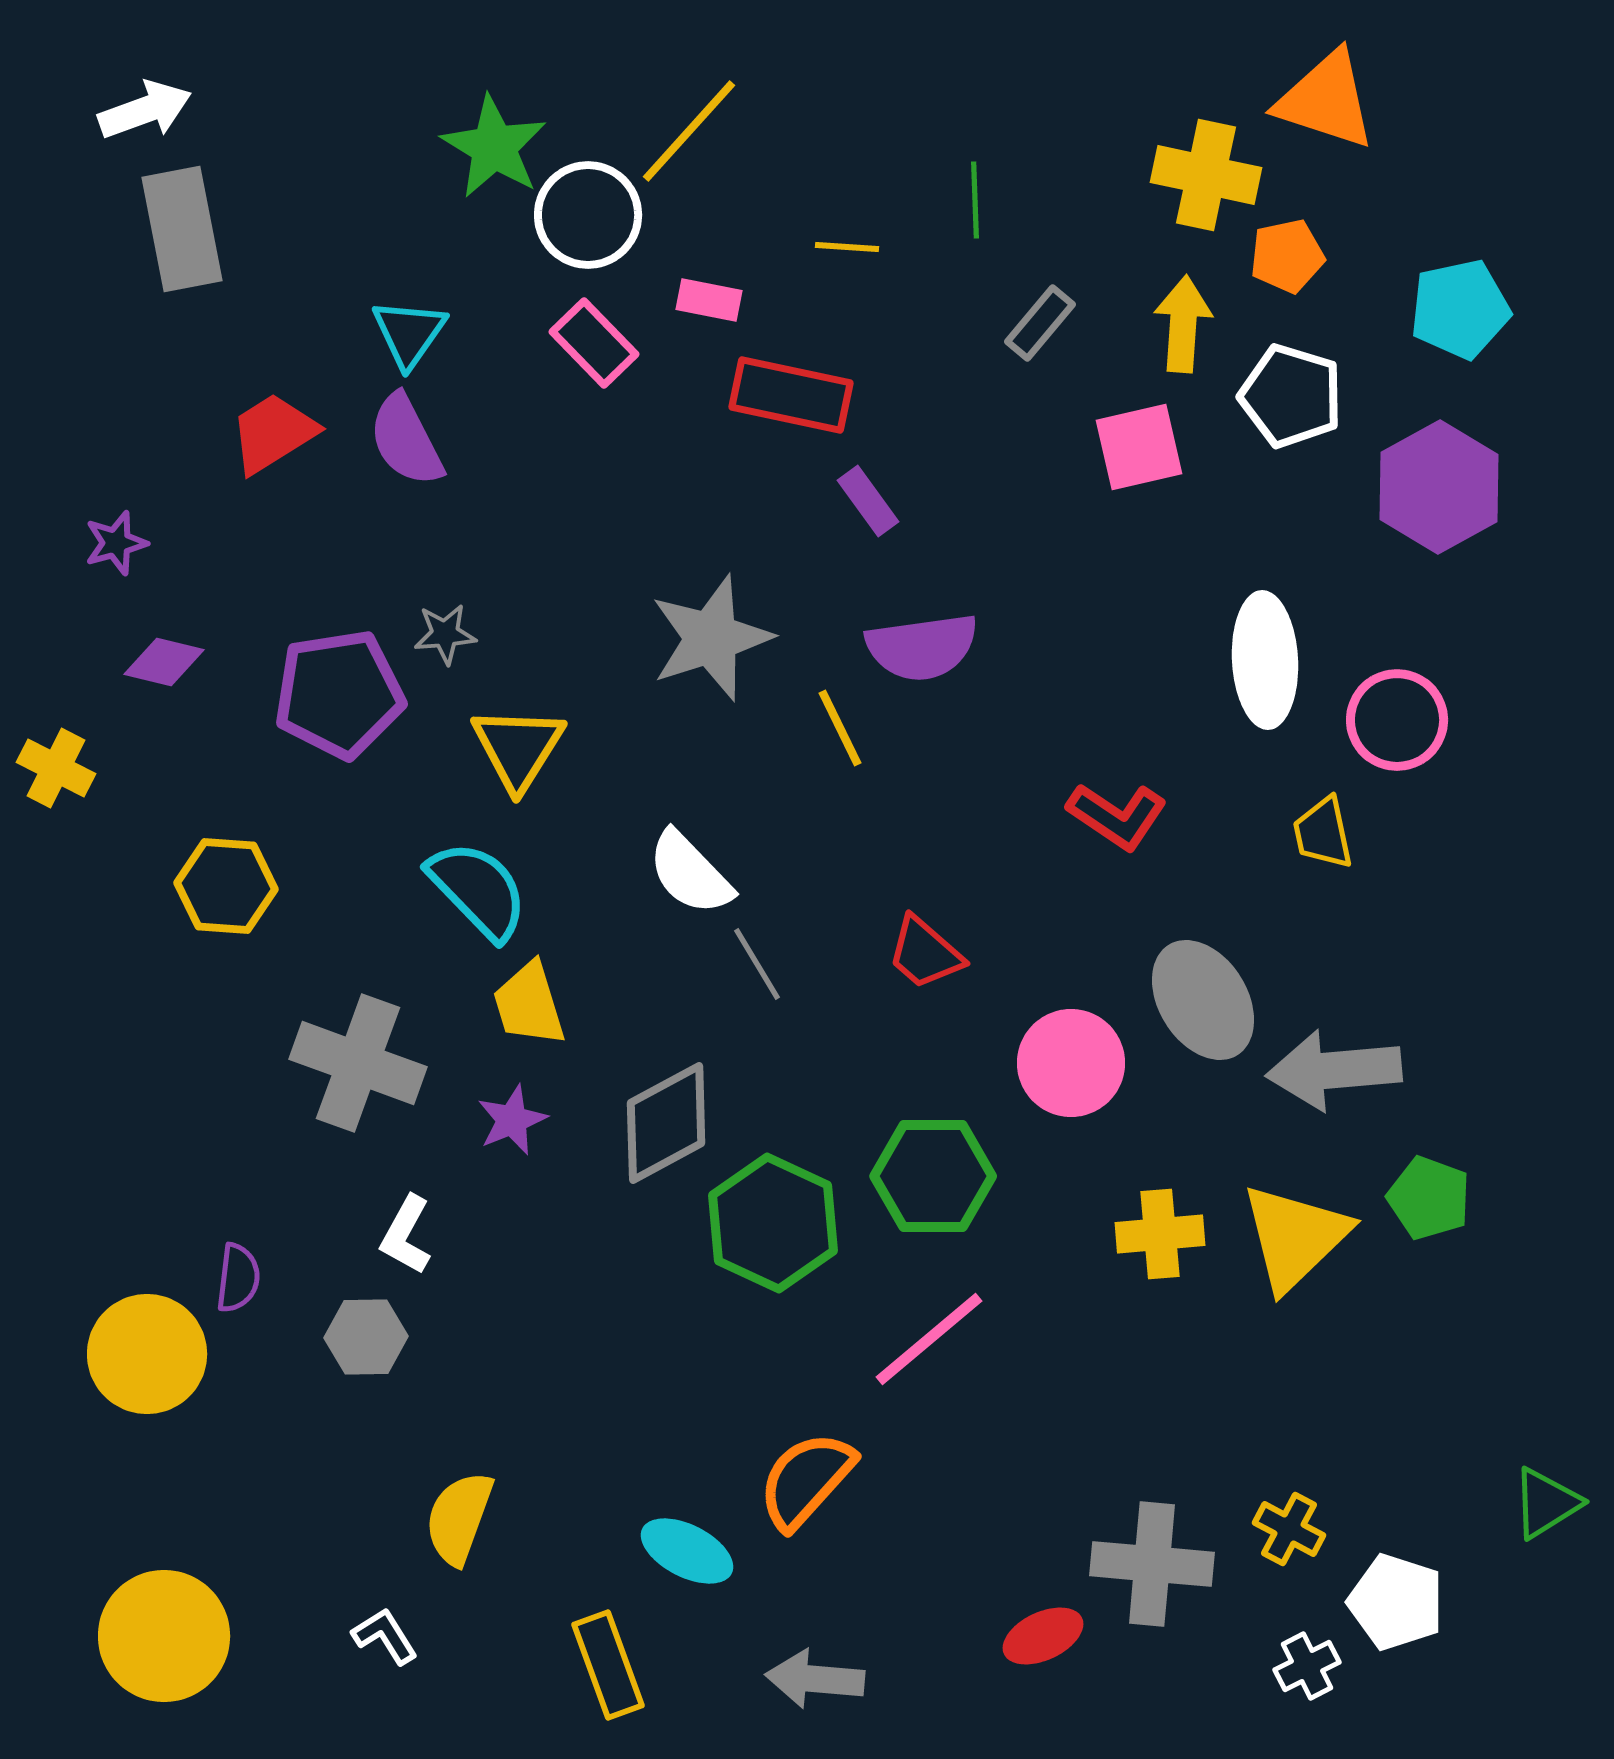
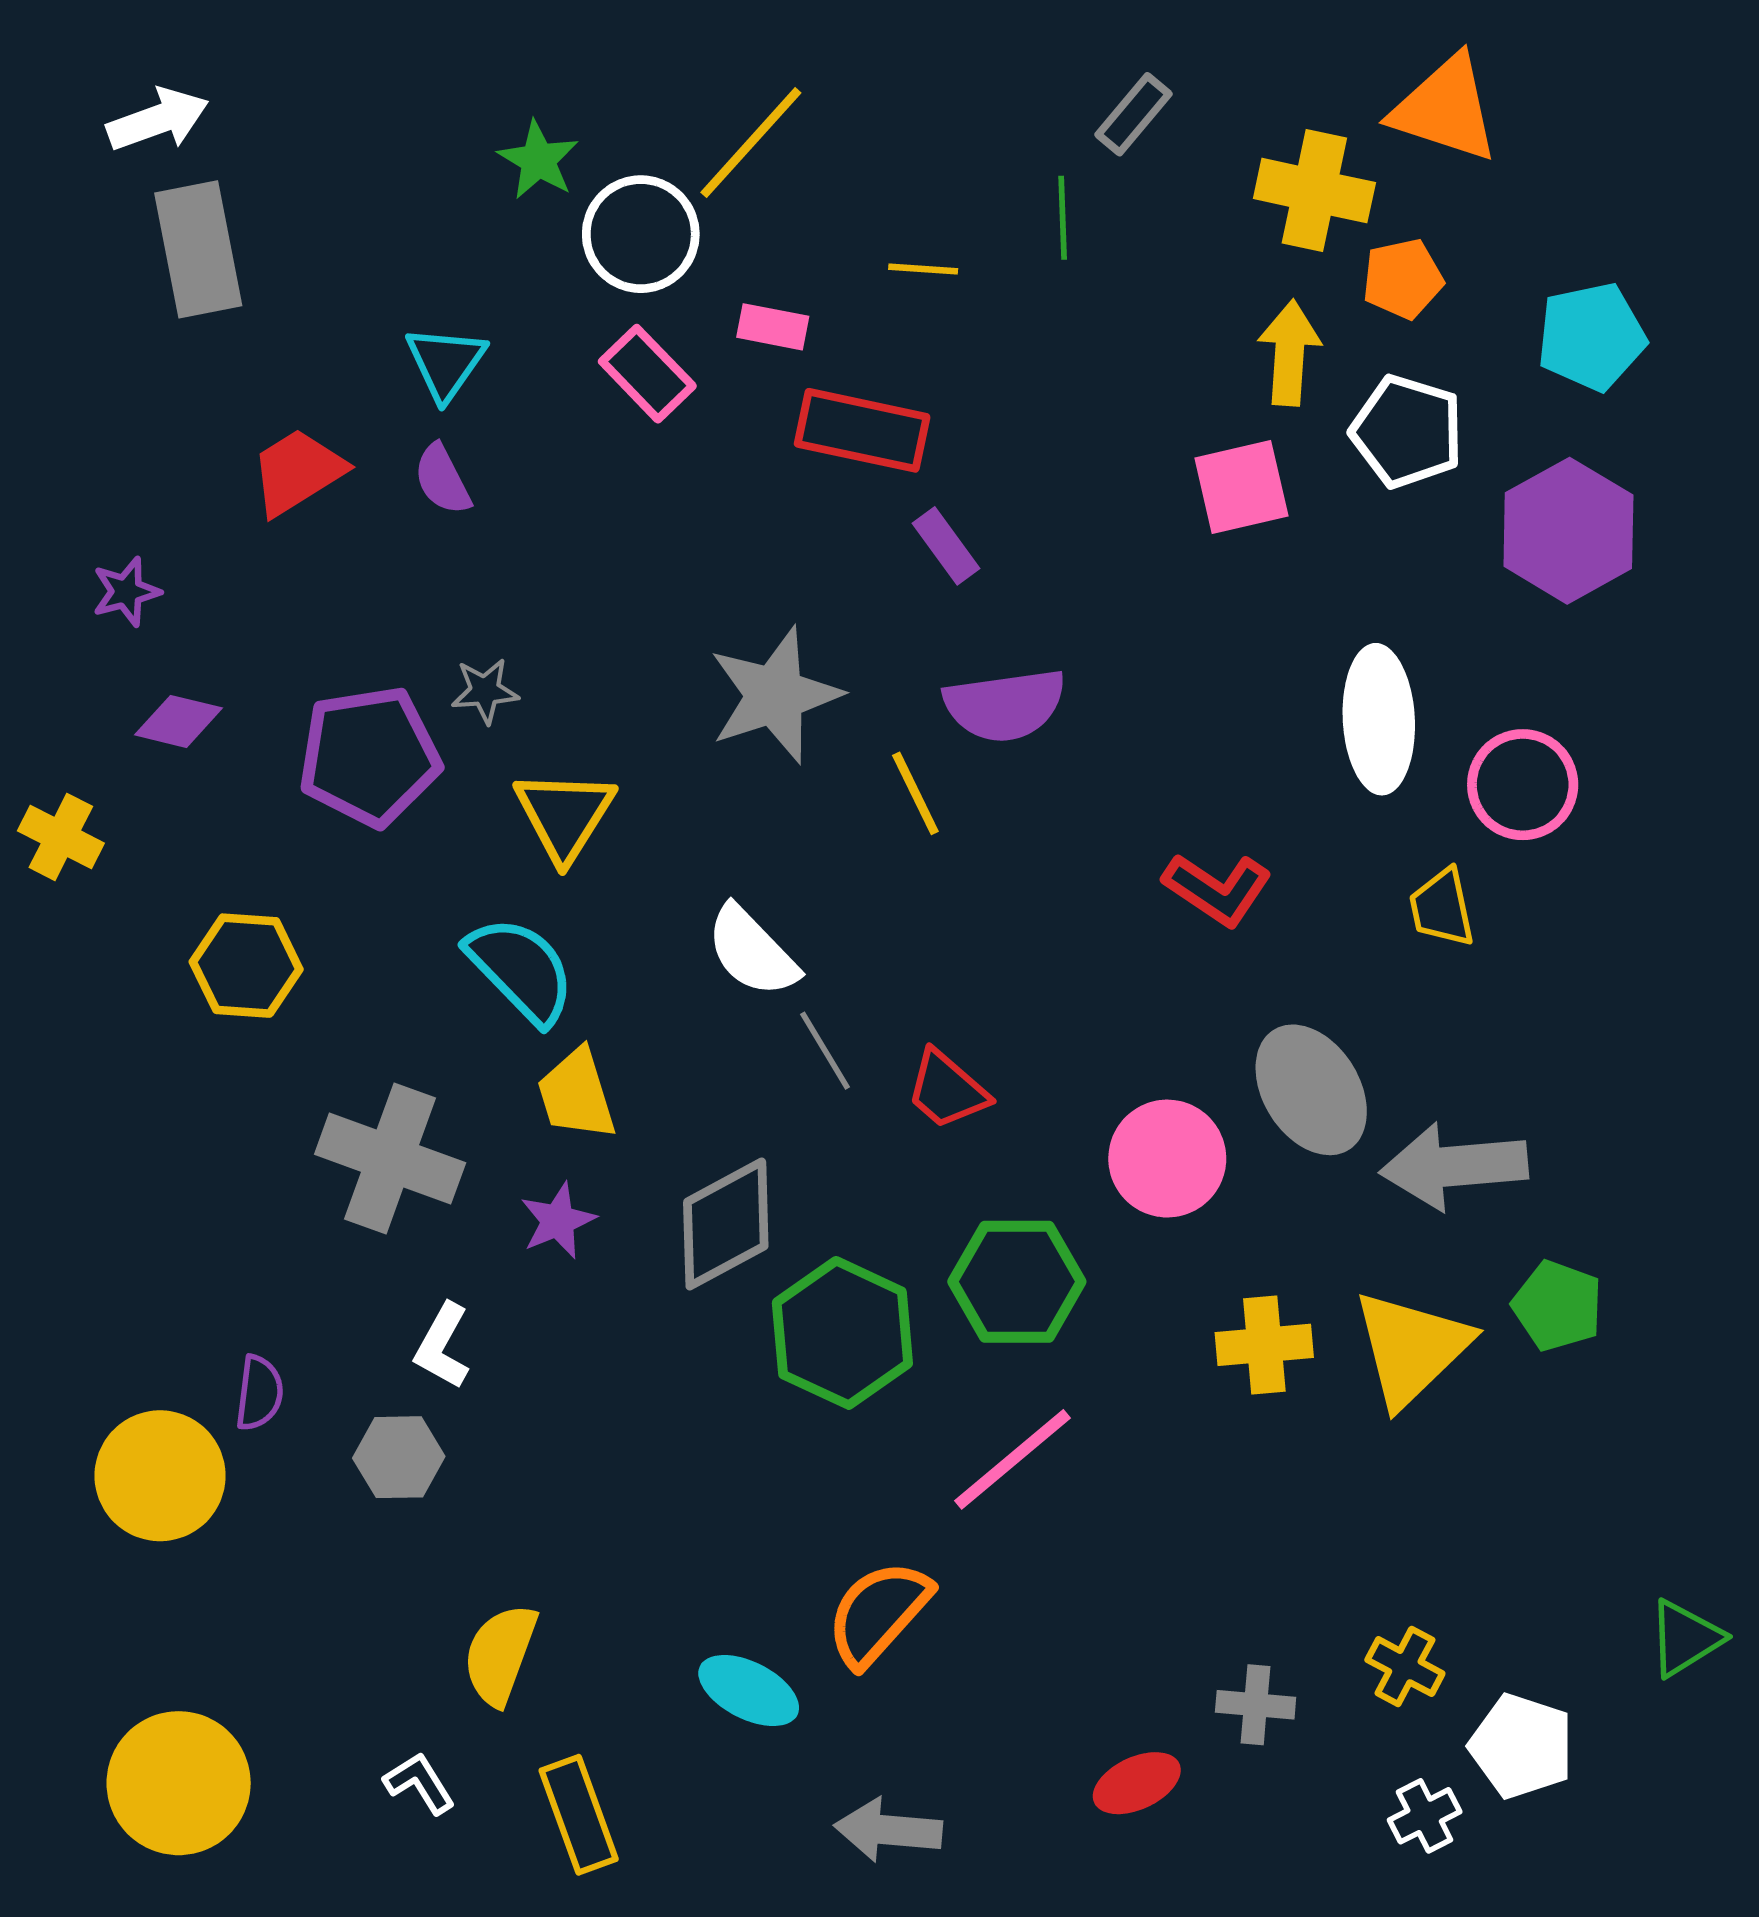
green star: (494, 147) -> (538, 160), size x0.7
gray rectangle: (1040, 323) -> (1133, 114), moved
purple semicircle: (406, 440) -> (442, 479), size x0.7
red trapezoid: (925, 953) -> (947, 1090), moved
gray cross: (1152, 1564) -> (1256, 1705), size x0.6
yellow rectangle: (608, 1665) -> (579, 1815), moved

